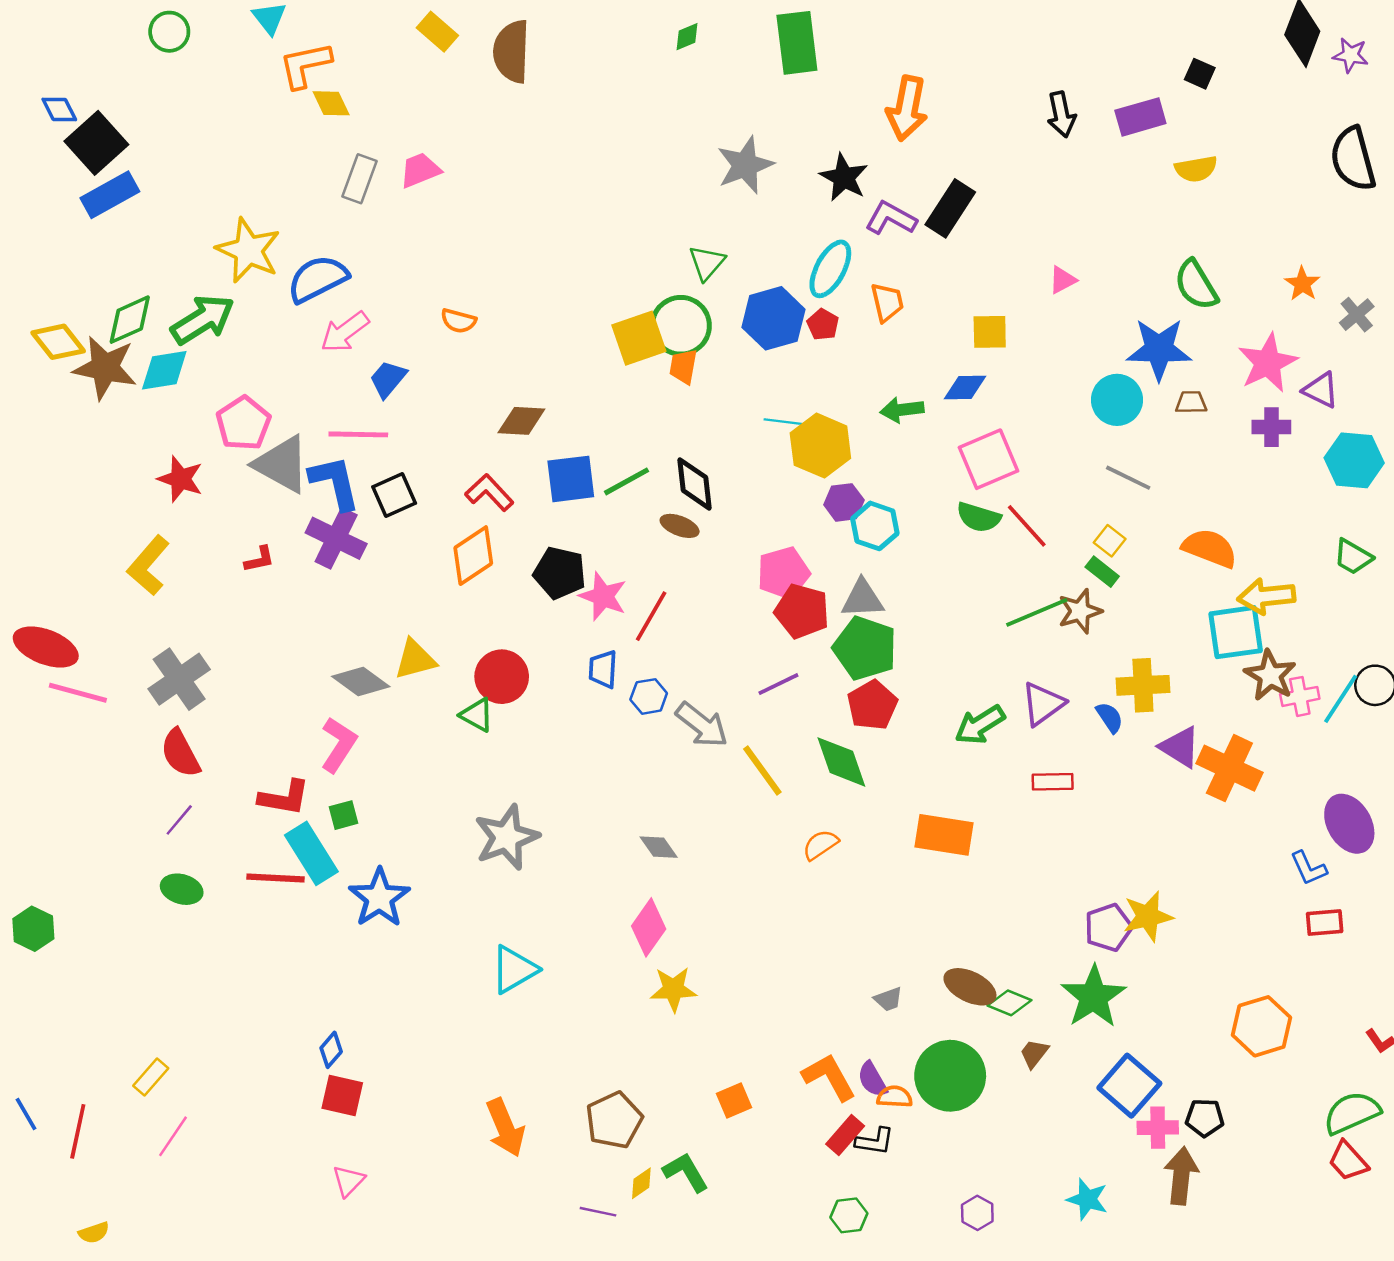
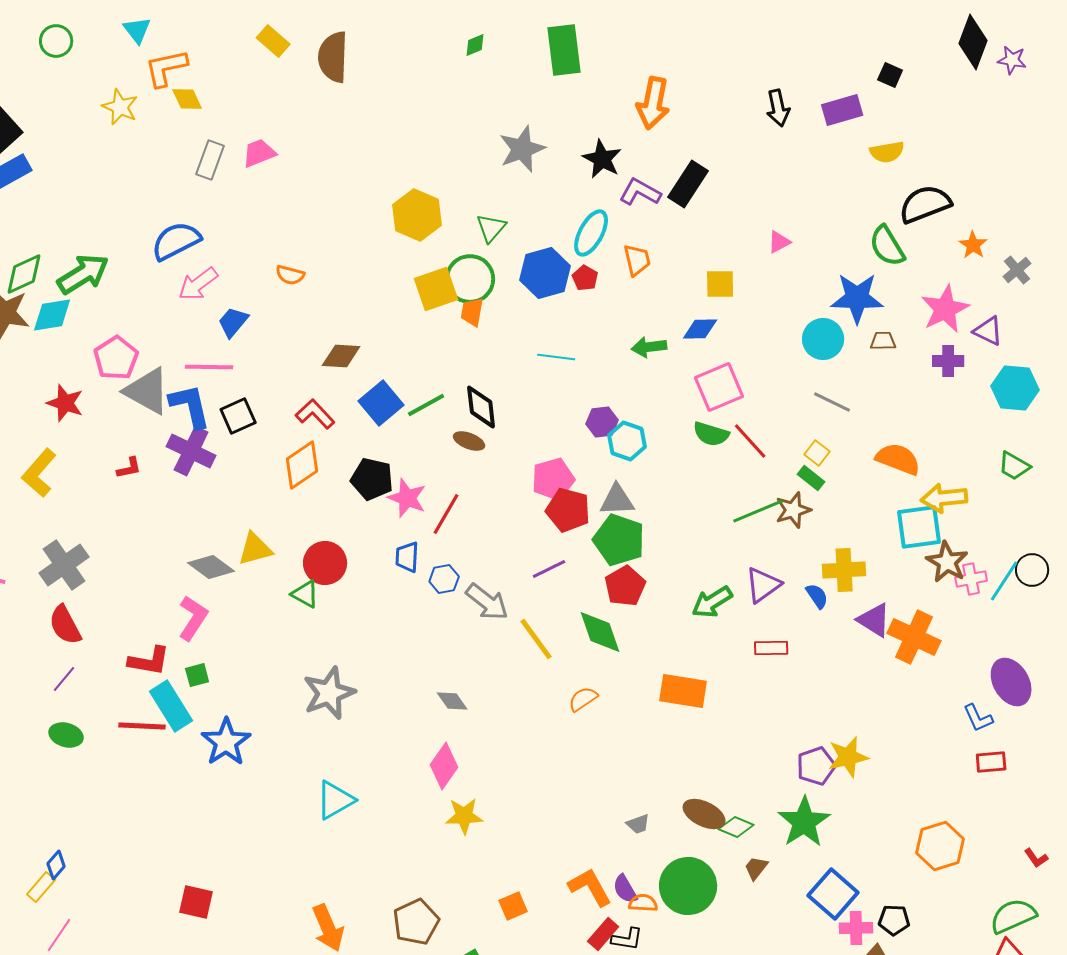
black semicircle: (1353, 159) -> (925, 204), moved, turned 84
yellow star: (248, 250) -> (120, 107), moved, size x0.7
yellow hexagon: (820, 446) -> (417, 215), moved
blue square: (571, 479) -> (381, 403), turned -33
blue diamond: (331, 1050) -> (56, 865), moved

